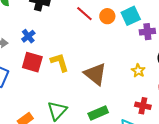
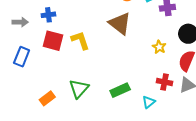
blue cross: (28, 36) -> (48, 15), turned 32
brown triangle: (95, 74) -> (120, 23), moved

